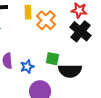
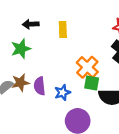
orange cross: (46, 20) -> (87, 67), moved

